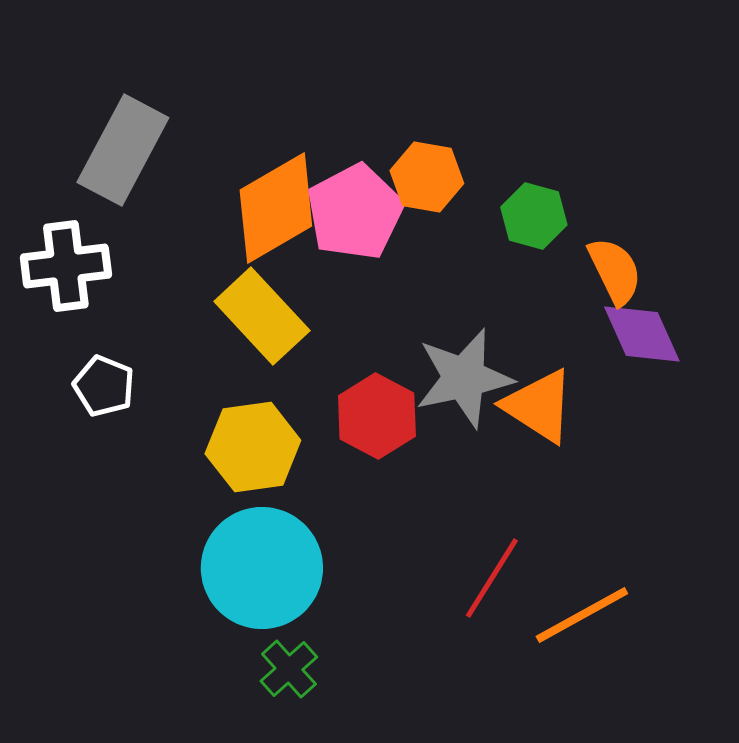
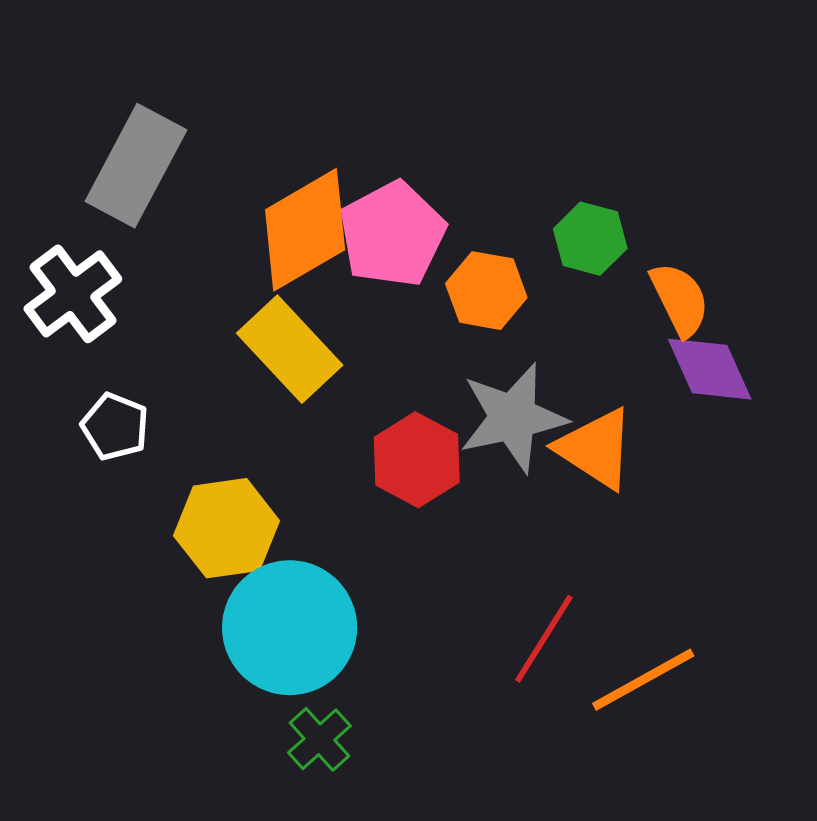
orange hexagon: (427, 177) -> (486, 291), moved
white cross: (66, 266) -> (73, 294), turned -30
yellow hexagon: (253, 447) -> (227, 528), moved

